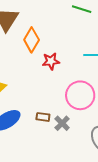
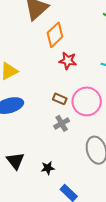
brown rectangle: (43, 117) -> (60, 99), moved

